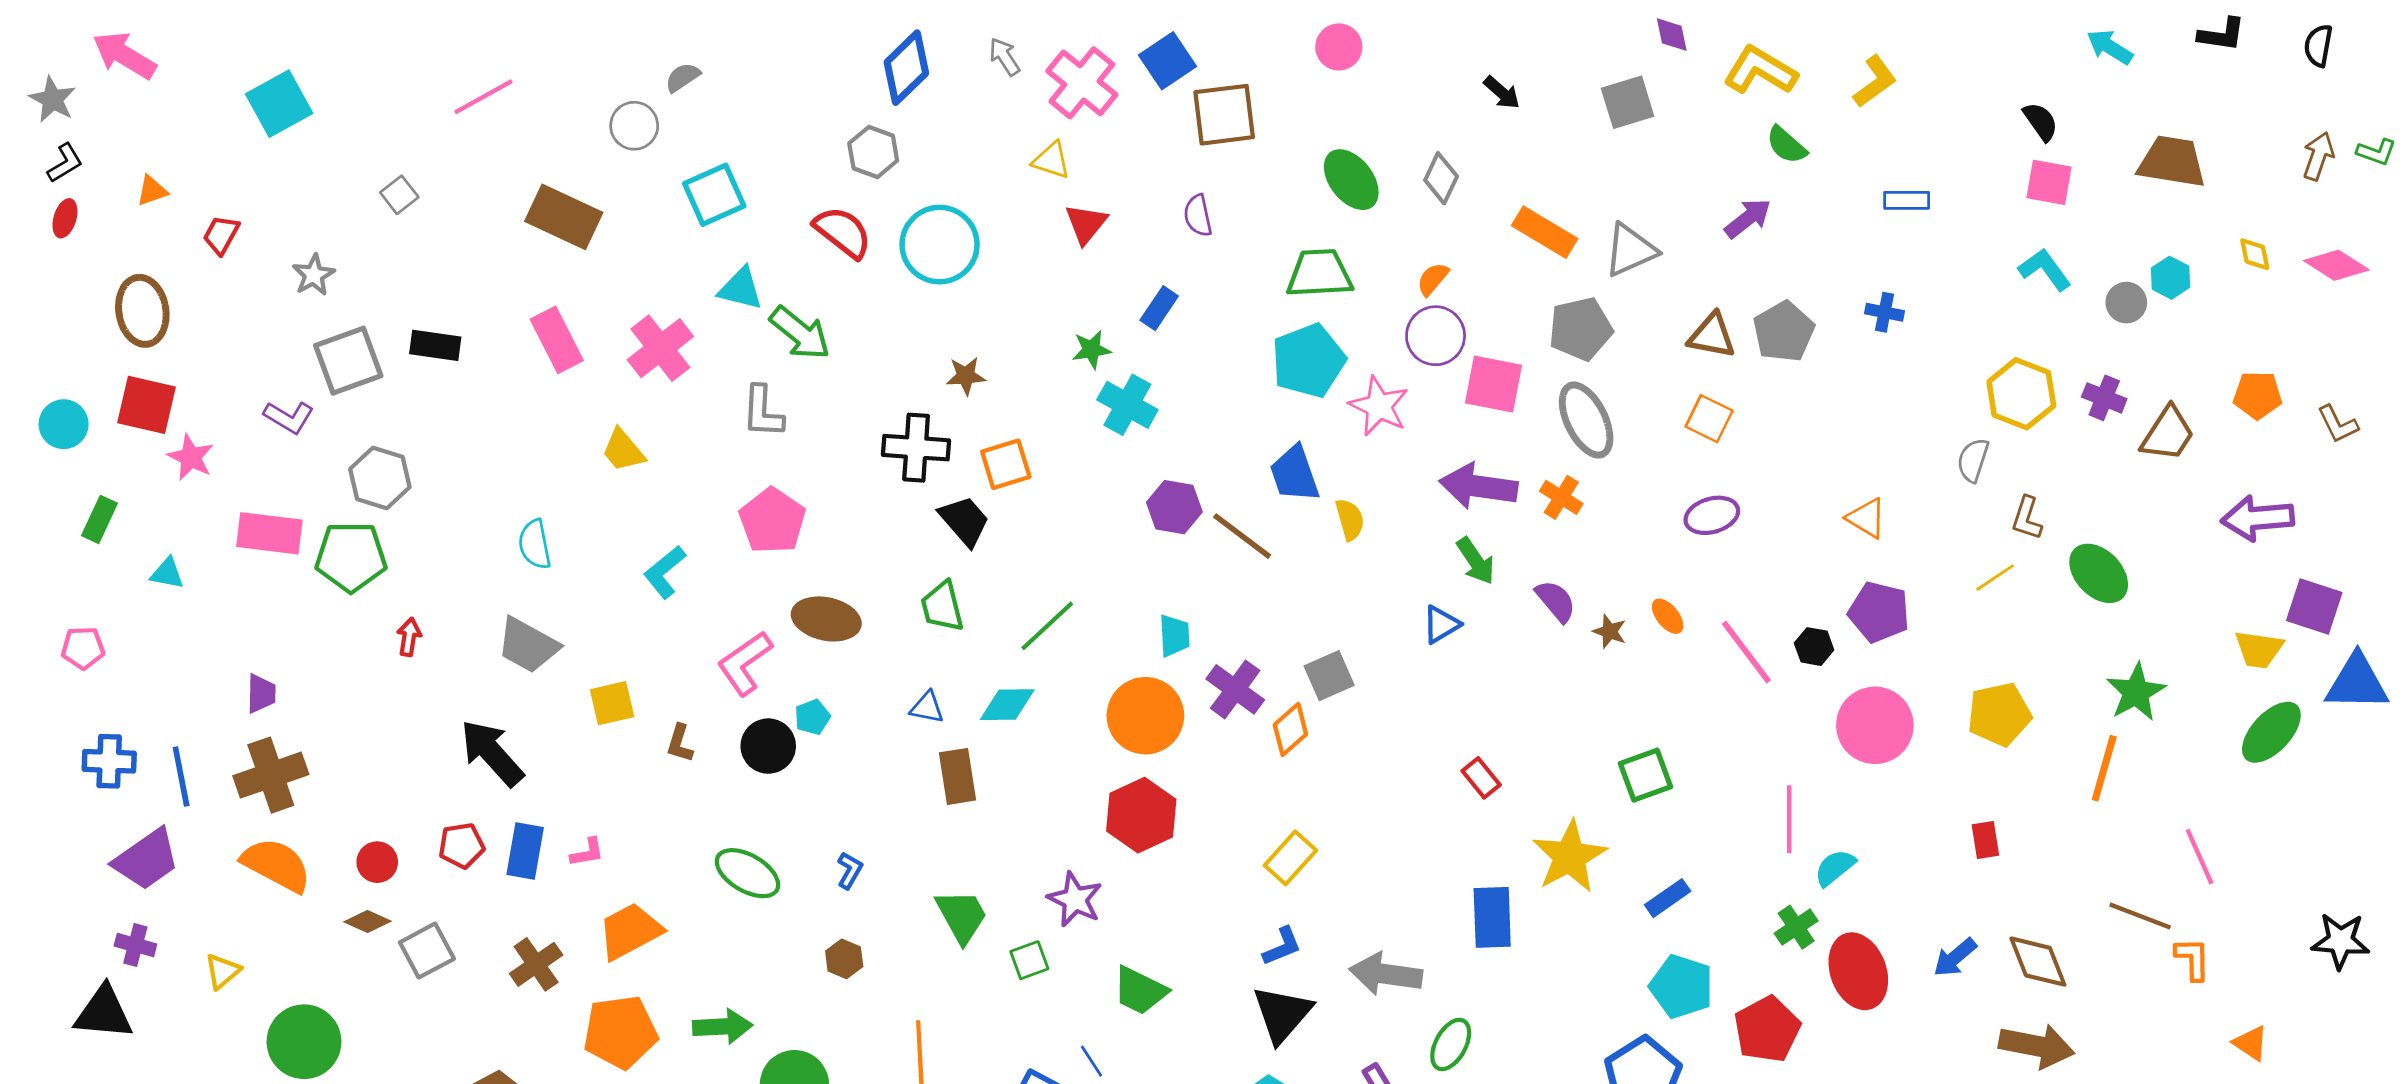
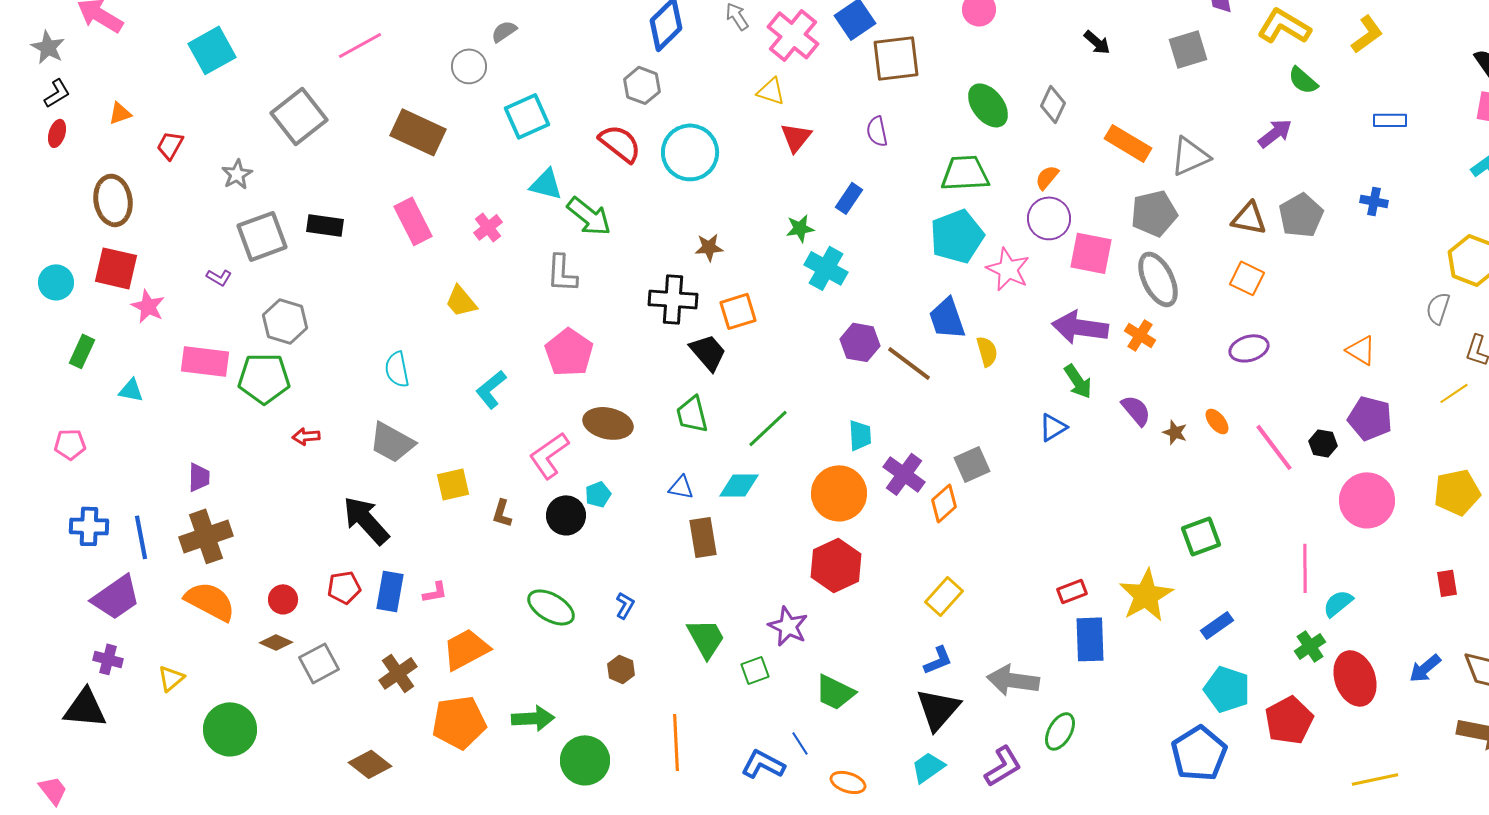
gray square: (399, 195) -> (299, 116), size x2.0
pink cross: (660, 348) -> (488, 227), size x0.6
purple L-shape: (289, 417) -> (219, 277), size x0.7
red arrow: (409, 637) -> (306, 436), turned -104
red rectangle: (1481, 778) -> (1072, 591), moved, turned -72

